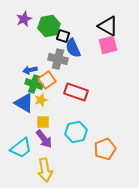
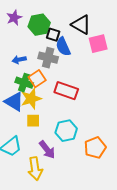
black triangle: (108, 26) -> (81, 25), moved
blue arrow: (30, 70) -> (19, 60), moved
yellow star: (41, 100) -> (31, 99), size x1.5
purple arrow: (44, 139) -> (47, 150), moved

